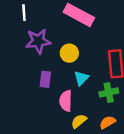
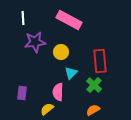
purple rectangle: (45, 79) -> (22, 93), moved
green cross: (109, 92) -> (94, 85), turned -35
yellow semicircle: (79, 121) -> (47, 109), moved

